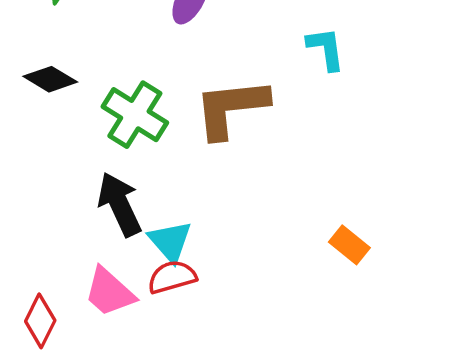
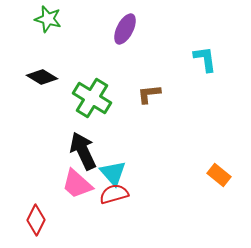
brown L-shape: (231, 108) -> (149, 94), size x0.5
pink trapezoid: (109, 292) -> (77, 184), moved

